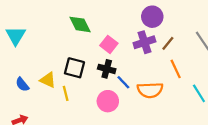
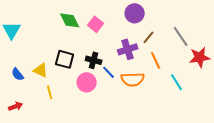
purple cross: (144, 42) -> (128, 49), moved
pink square: (109, 44) -> (96, 24), moved
yellow line: (66, 93) -> (50, 92), moved
pink circle: (108, 101) -> (87, 82), moved

